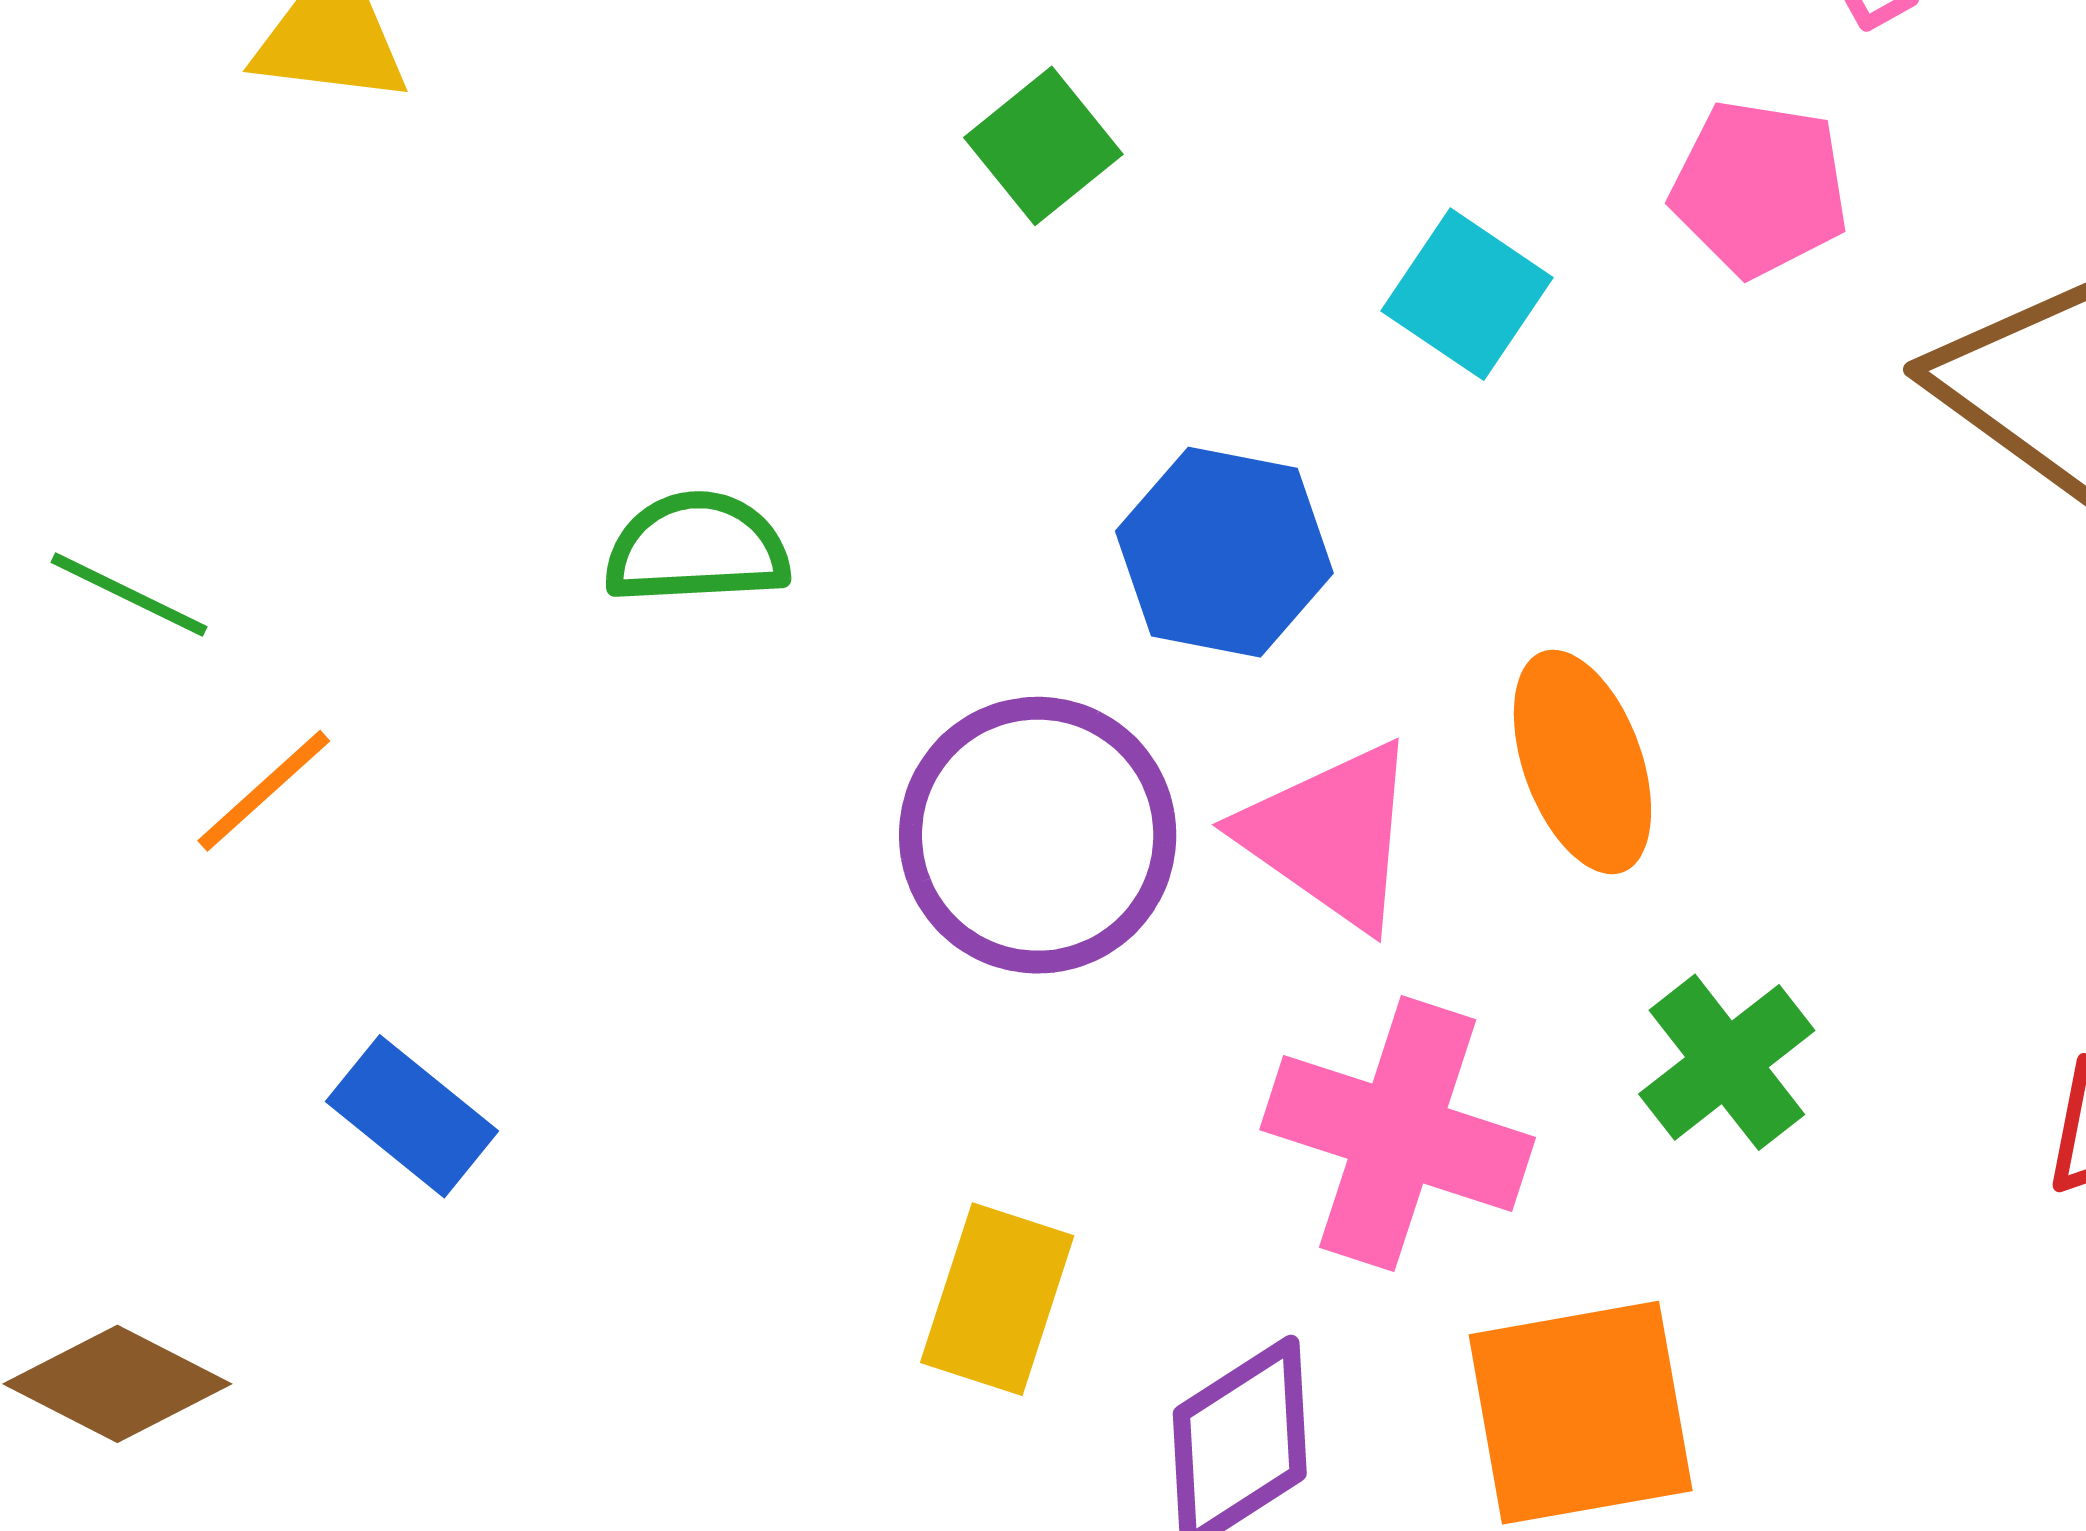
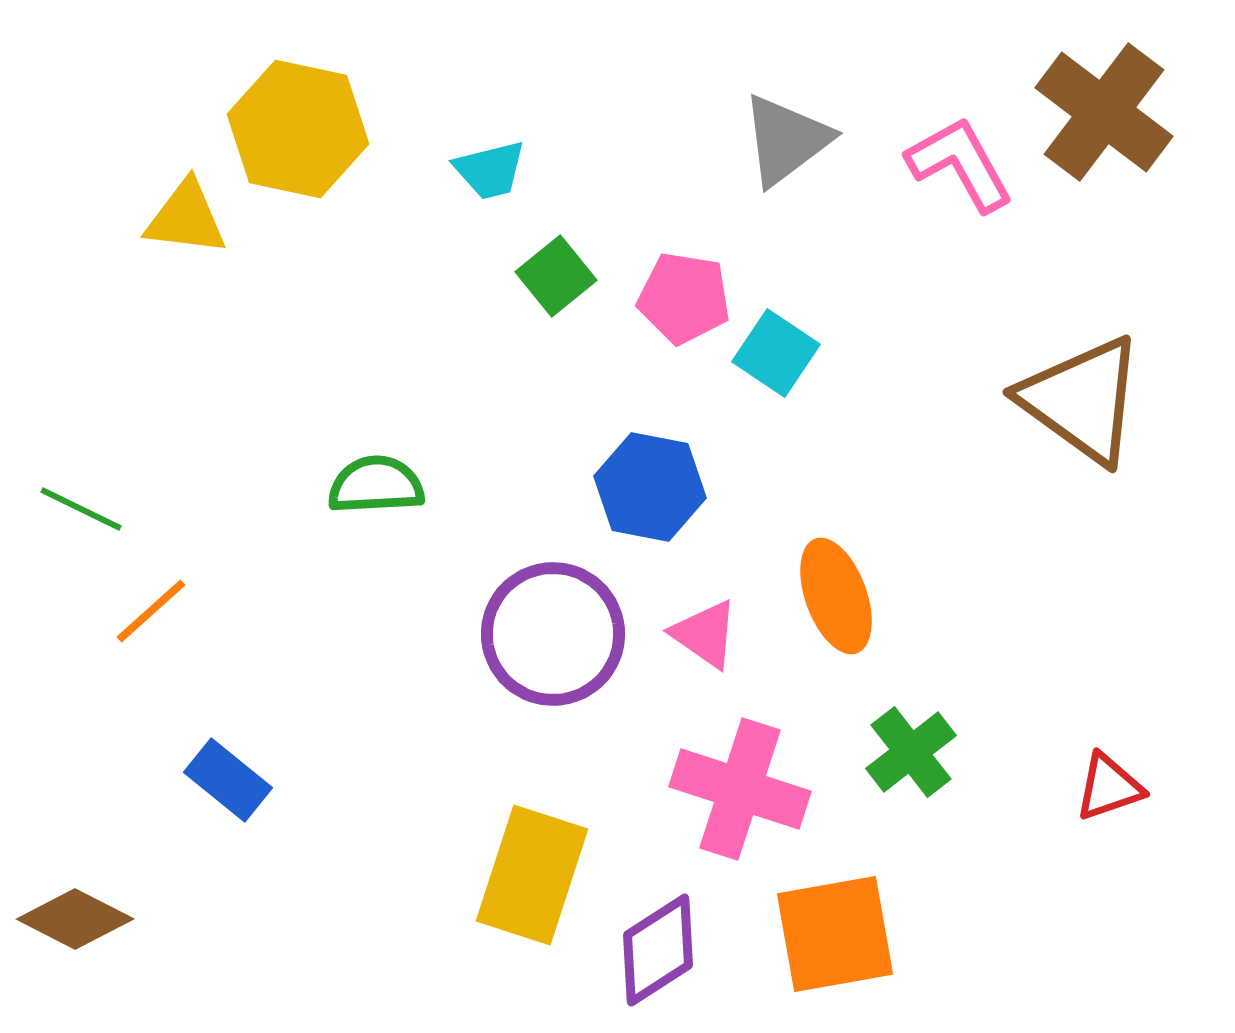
pink pentagon: (1760, 188) -> (684, 298), moved
pink triangle: (1330, 835) -> (705, 634), size x0.7
yellow rectangle: (997, 1299) -> (532, 875), size x1.4

